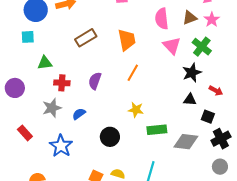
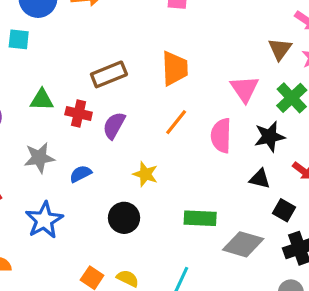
brown triangle: (190, 18) -> (280, 49), turned -42
pink semicircle: (162, 19) -> (221, 136), moved
brown rectangle: (86, 38) -> (109, 74), moved
green triangle: (45, 63) -> (42, 100), moved
red cross: (62, 83) -> (79, 113), moved
yellow star: (136, 110) -> (145, 174), moved

